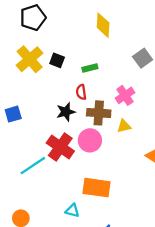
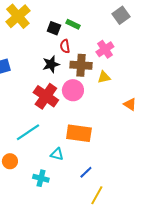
black square: (57, 60) -> (54, 28), moved
green rectangle: (90, 68) -> (73, 24), turned 40
cyan line: (33, 166) -> (28, 132), moved

